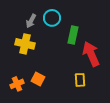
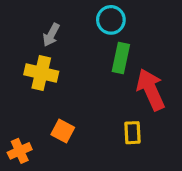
cyan circle: (52, 18) -> (111, 20), moved
orange cross: (17, 84) -> (20, 151), moved

